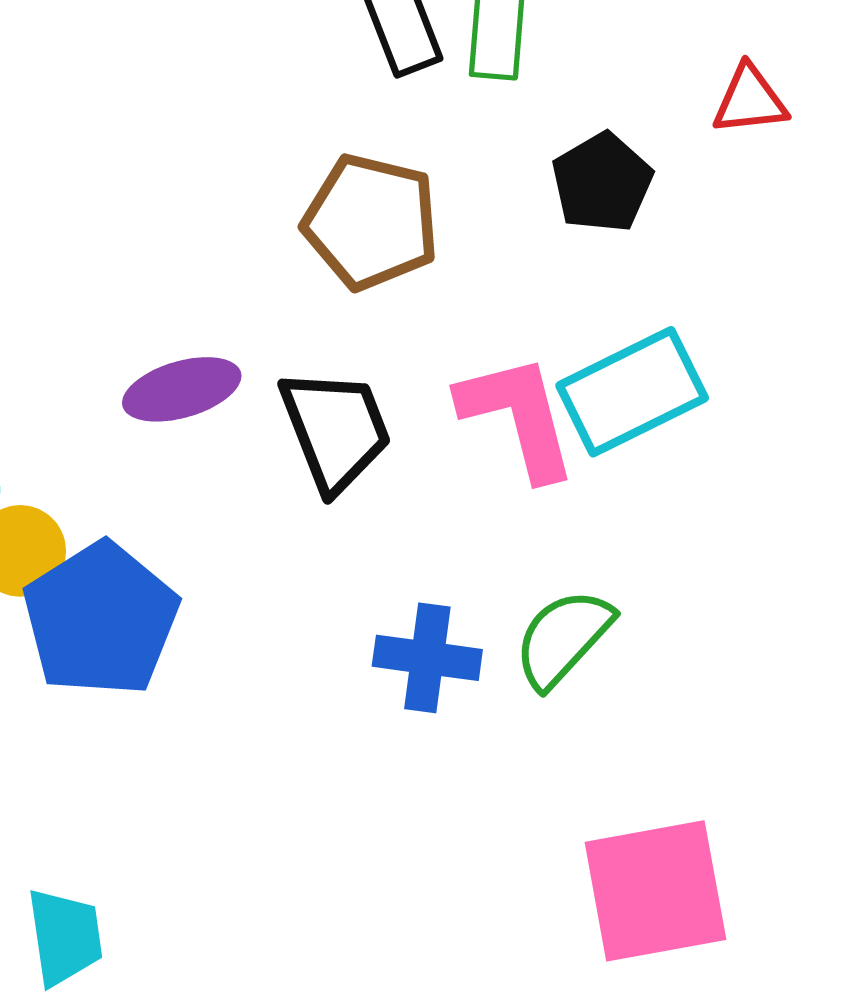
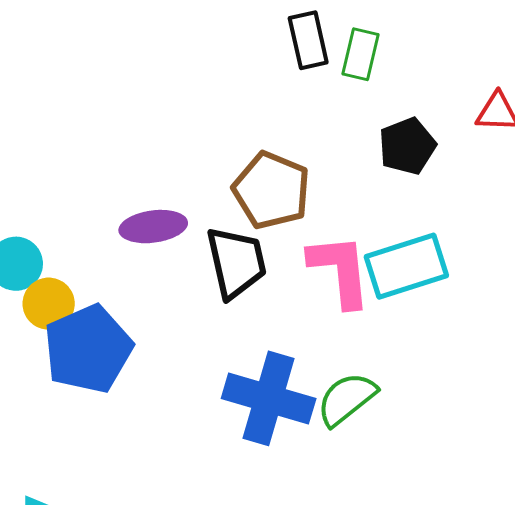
brown pentagon: (371, 222) -> (271, 190), moved
blue cross: (427, 658) -> (269, 398), size x1.5

